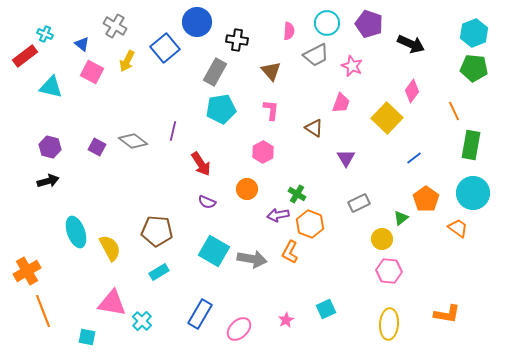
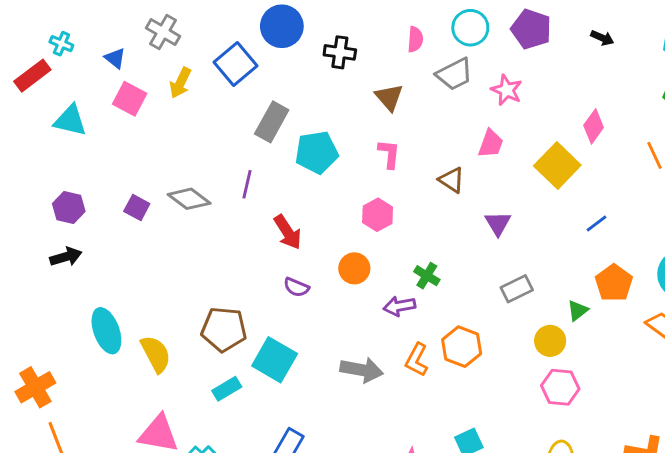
black arrow: (411, 44) -> (602, 38), moved, size x0.6
gray rectangle: (215, 72) -> (272, 122), moved
orange hexagon: (310, 224) -> (462, 347), moved
cyan square: (214, 251) -> (275, 360), moved

